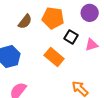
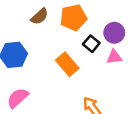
purple circle: (90, 13) -> (114, 33), moved
orange pentagon: (53, 18) -> (73, 18), turned -30

